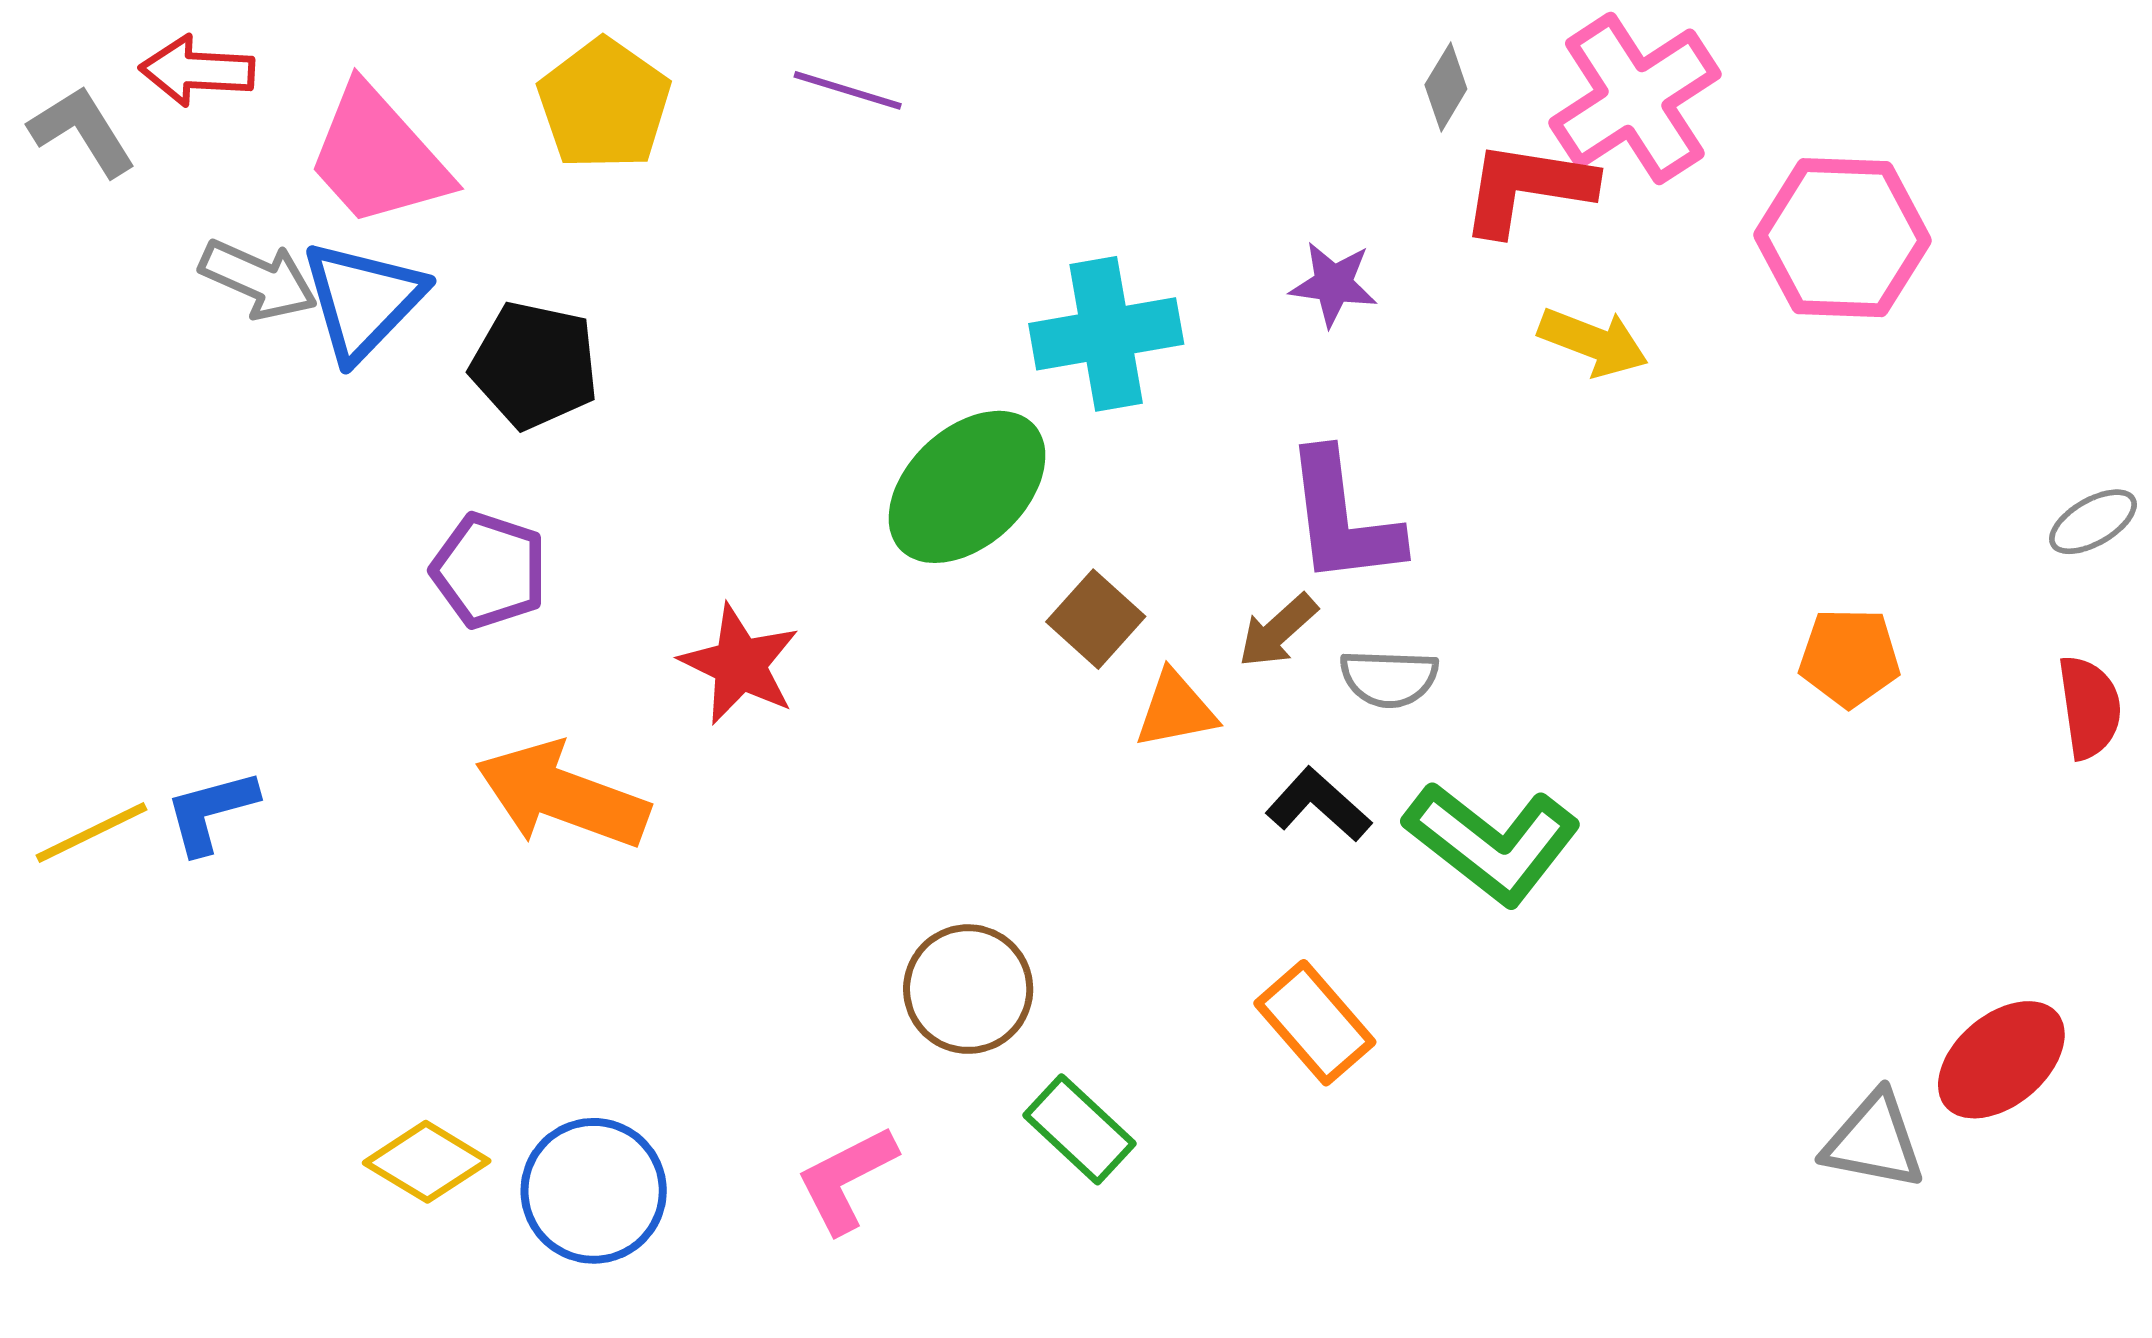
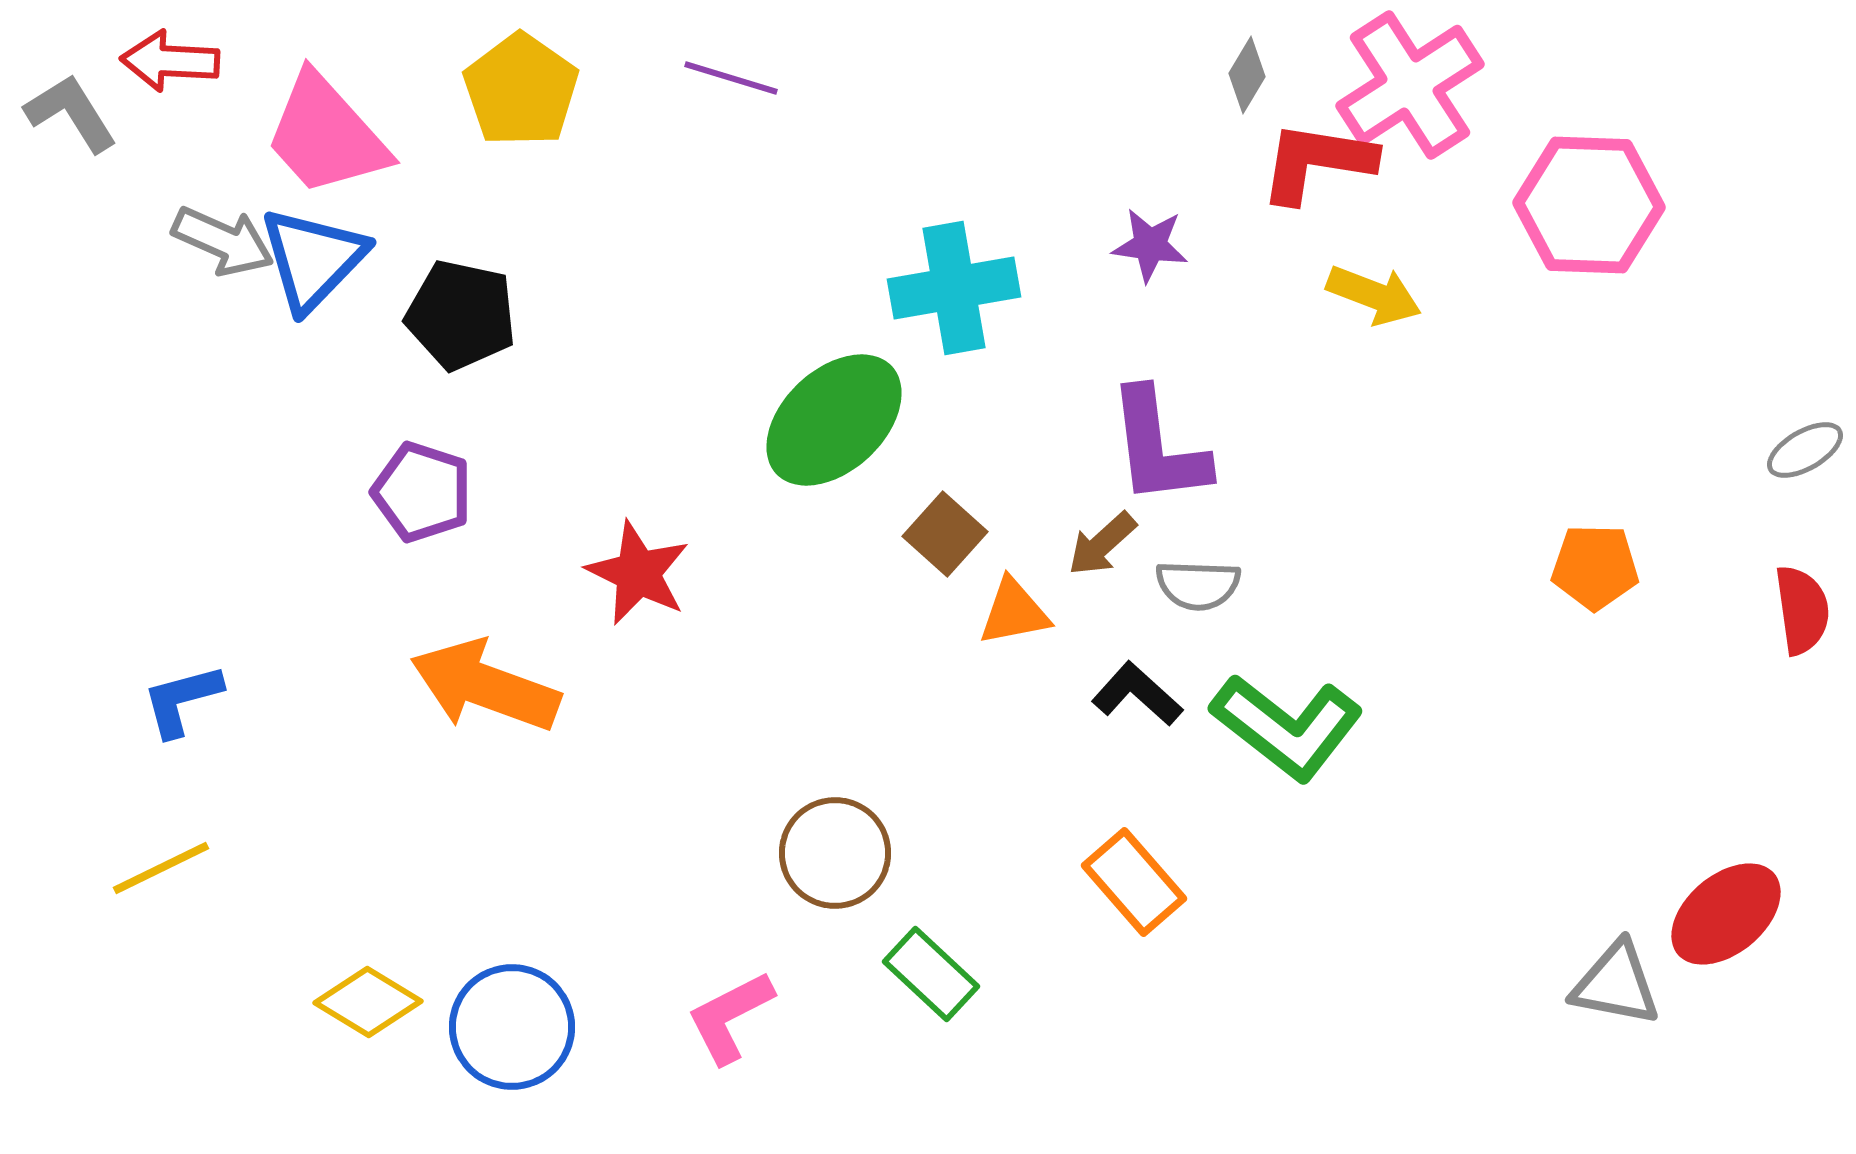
yellow line: (91, 833) -> (161, 868), moved

